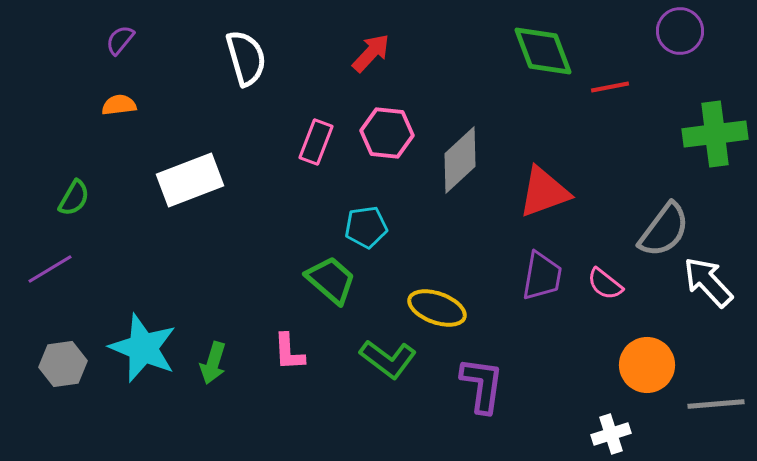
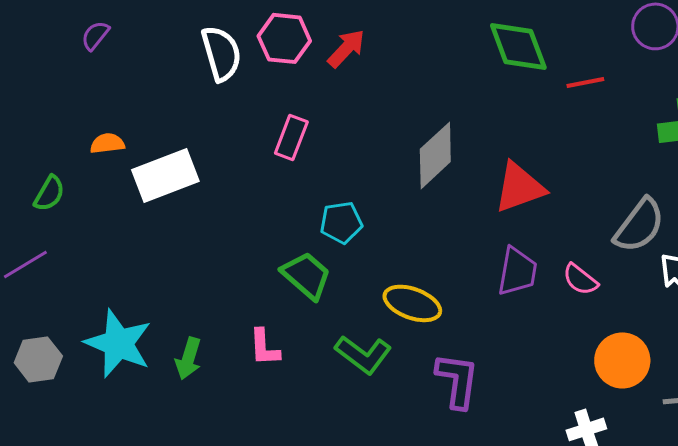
orange semicircle: (119, 105) -> (107, 143), moved
pink hexagon: (387, 133) -> (284, 38), moved

